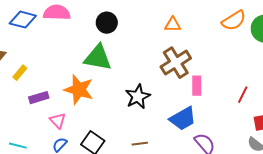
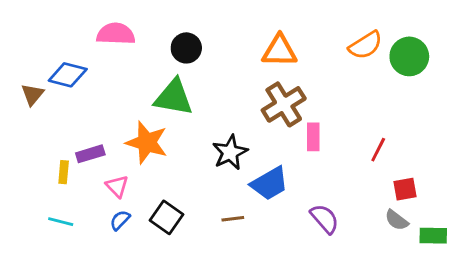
blue diamond: (23, 20) -> (68, 75), moved
orange triangle: (173, 25) -> (279, 51), size x1.5
yellow rectangle: (20, 73) -> (64, 172), moved, turned -35
blue trapezoid: (183, 119) -> (270, 183), moved

